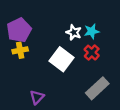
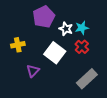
purple pentagon: (19, 30) -> (44, 17), moved
purple triangle: (37, 97) -> (33, 71), moved

